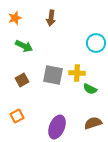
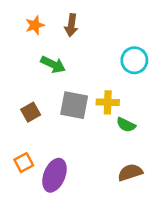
orange star: (15, 18) -> (35, 25), moved
green arrow: (24, 46) -> (53, 64), moved
purple ellipse: (57, 127) -> (54, 175), moved

